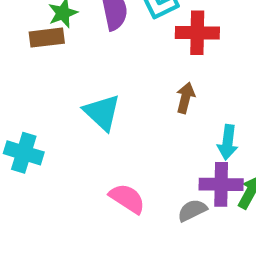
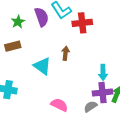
brown rectangle: (47, 38) -> (13, 46), moved
brown arrow: (185, 98) -> (65, 53), moved

